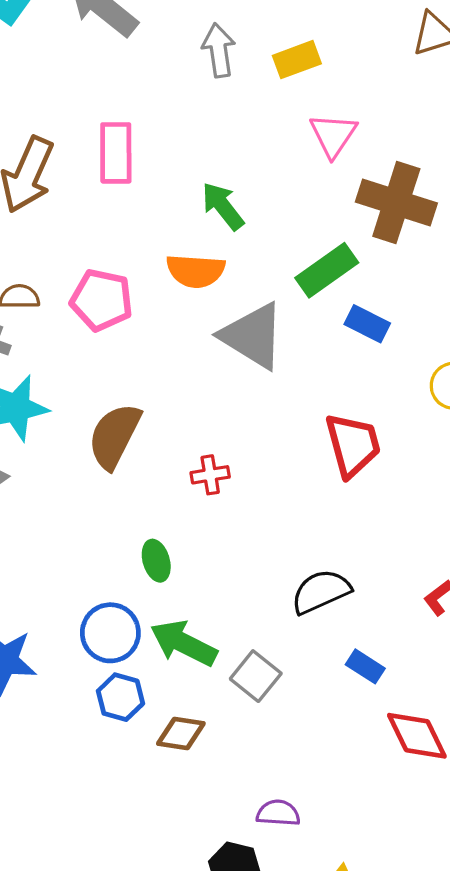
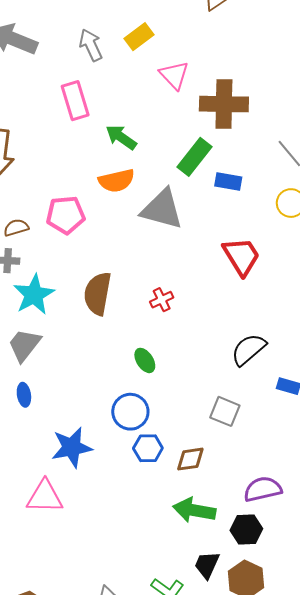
pink rectangle: (116, 153) -> (75, 101), moved
green arrow: (184, 643) -> (194, 510), moved
purple semicircle: (278, 813) -> (263, 489), size x1.4

